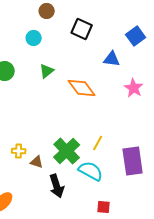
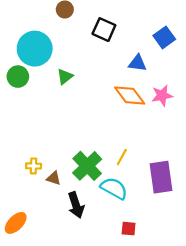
cyan circle: (34, 38) -> (35, 49), moved, size x2.0
orange diamond: (82, 88) -> (130, 96), moved
pink star: (134, 88) -> (162, 96), turned 30

